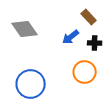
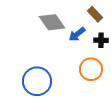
gray diamond: (25, 29) -> (52, 22), moved

